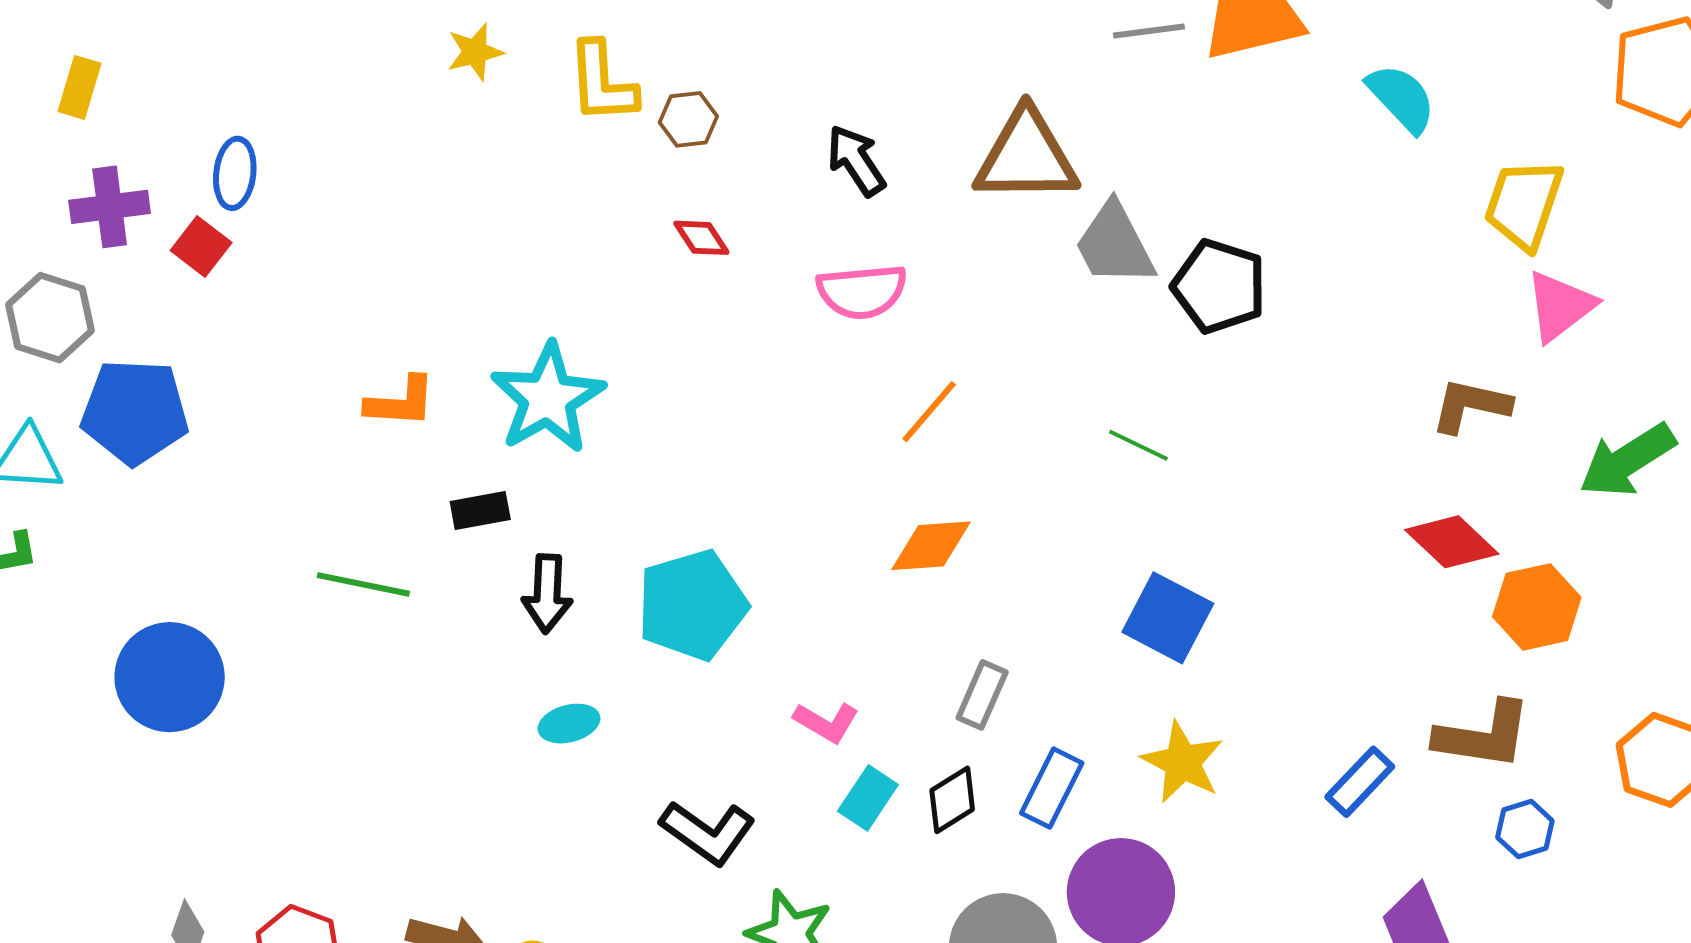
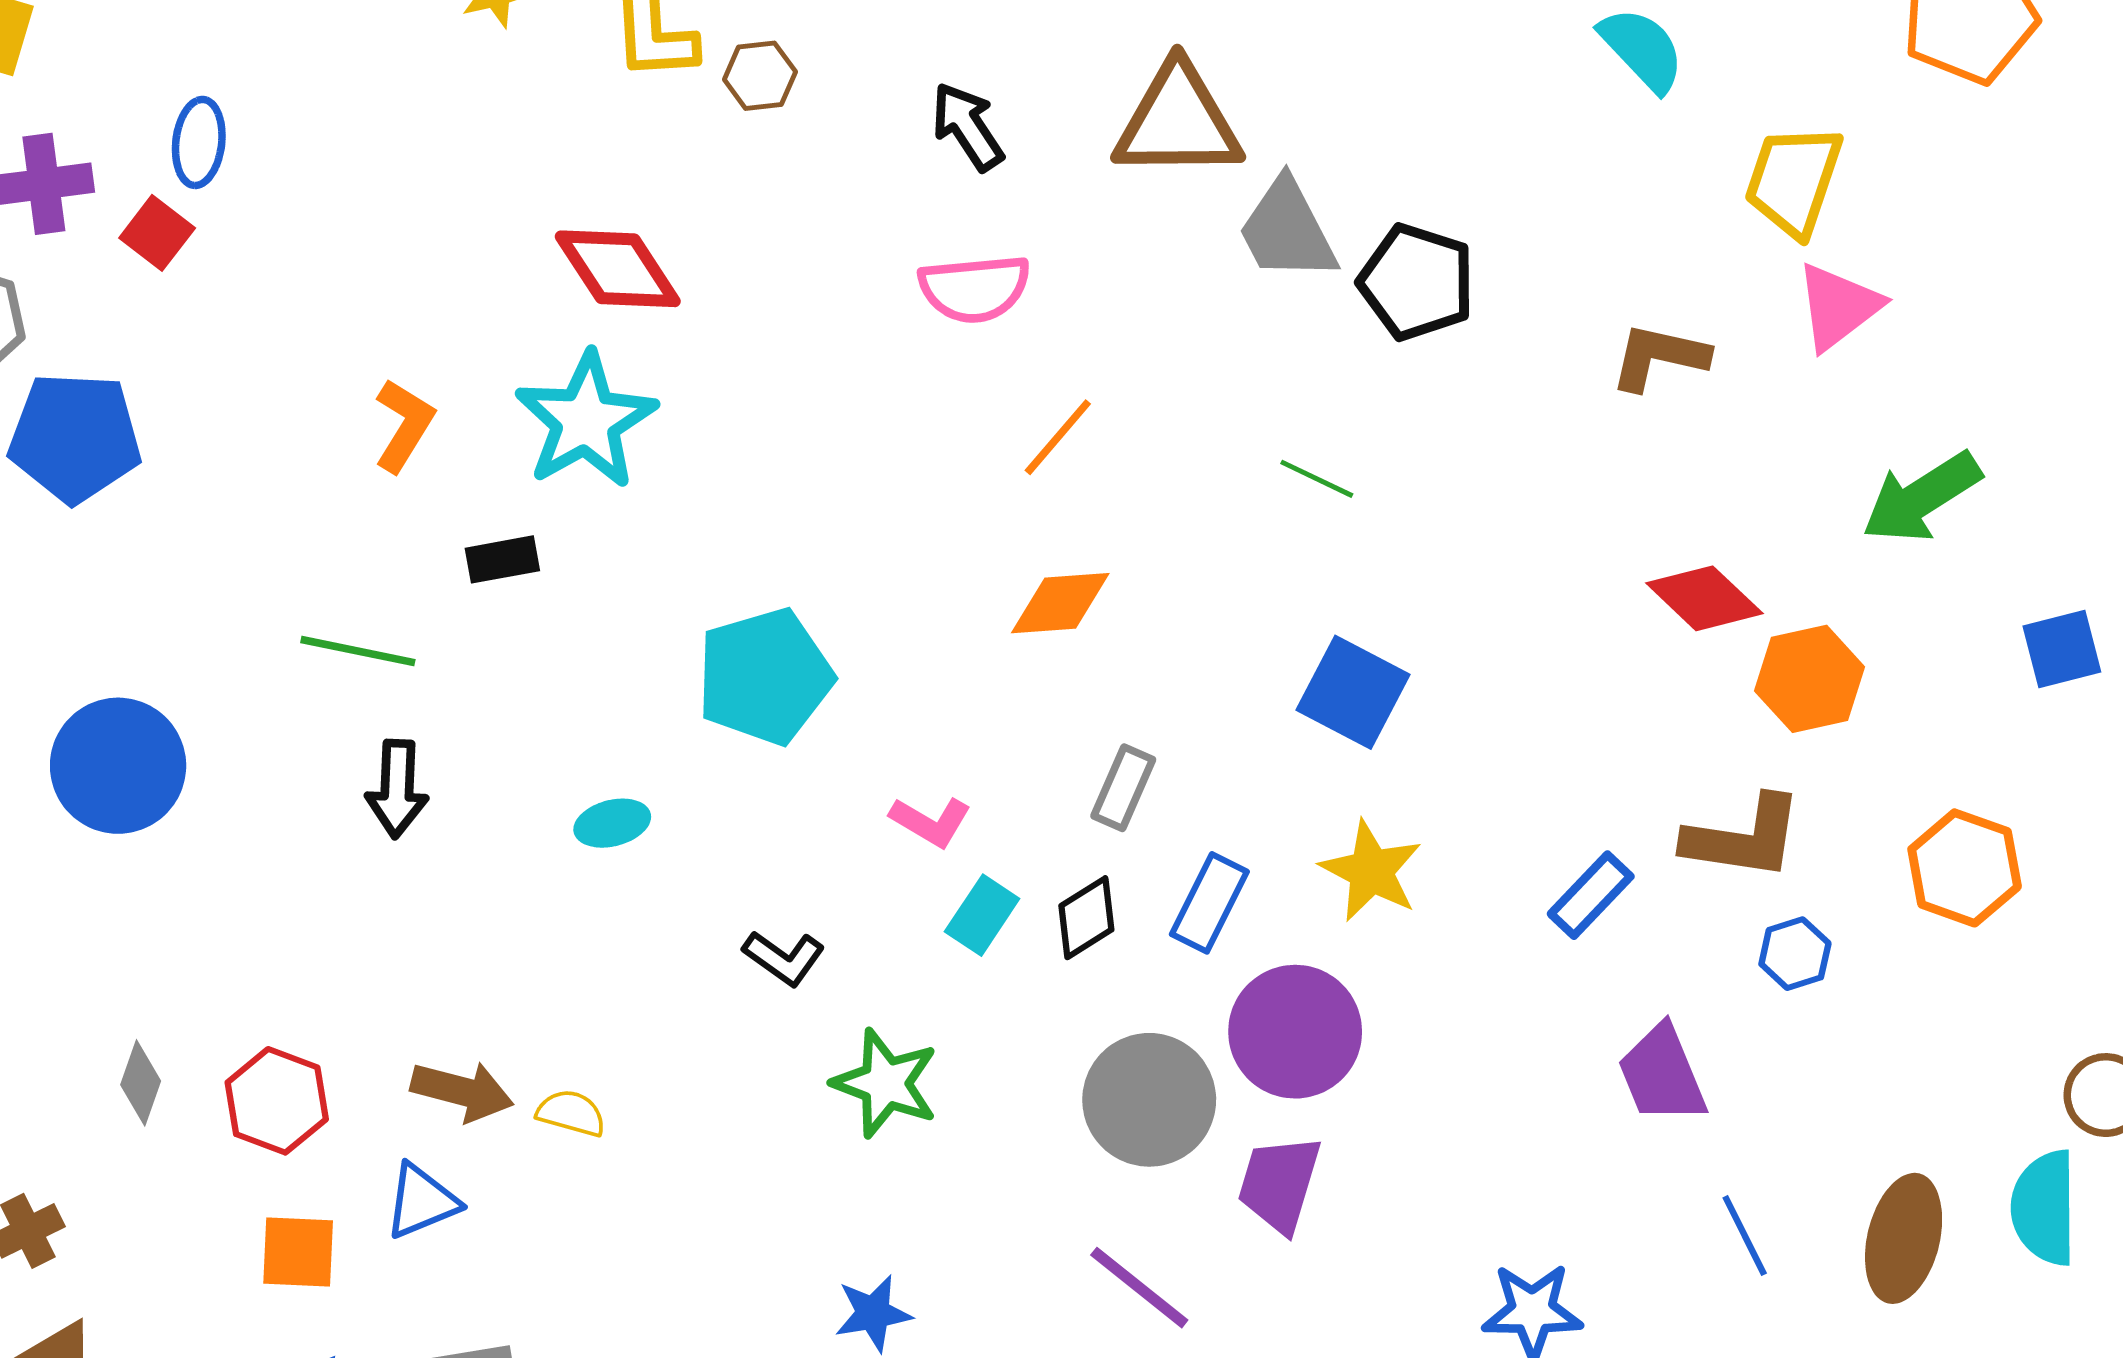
red diamond: (701, 238) -> (618, 269), moved, size x1.8
orange L-shape: (401, 402) -> (404, 425), turned -62
brown L-shape: (1471, 405) -> (1659, 357), moved
black arrow: (547, 594) -> (397, 789), moved
black L-shape: (708, 832) -> (784, 958), size x0.7

